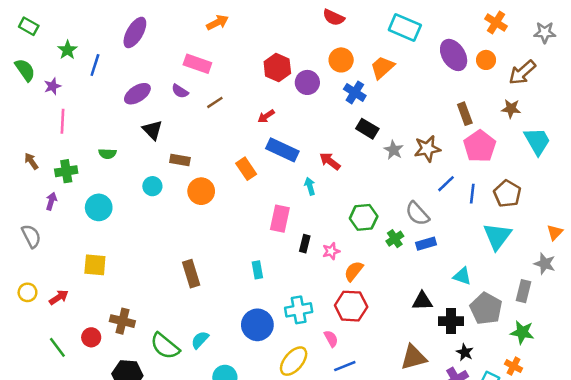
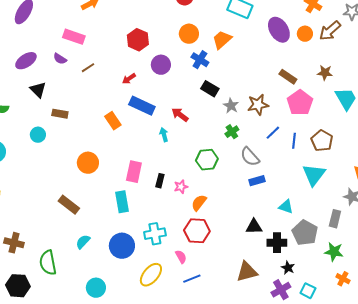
brown arrow: (522, 72) -> (330, 31), moved
purple circle: (307, 82) -> (161, 65), moved
brown rectangle: (465, 114) -> (288, 77), turned -36
orange circle: (201, 191) -> (88, 163), moved
pink rectangle: (280, 219) -> (134, 172), moved
green cross: (395, 239) -> (232, 132), moved
cyan rectangle: (257, 270) -> (122, 202), size x1.5
brown rectangle: (191, 274) -> (69, 205), turned -35
cyan semicircle: (200, 340) -> (83, 242), moved
green semicircle: (165, 346) -> (48, 263), turned 40
orange cross: (514, 366) -> (343, 279), moved

